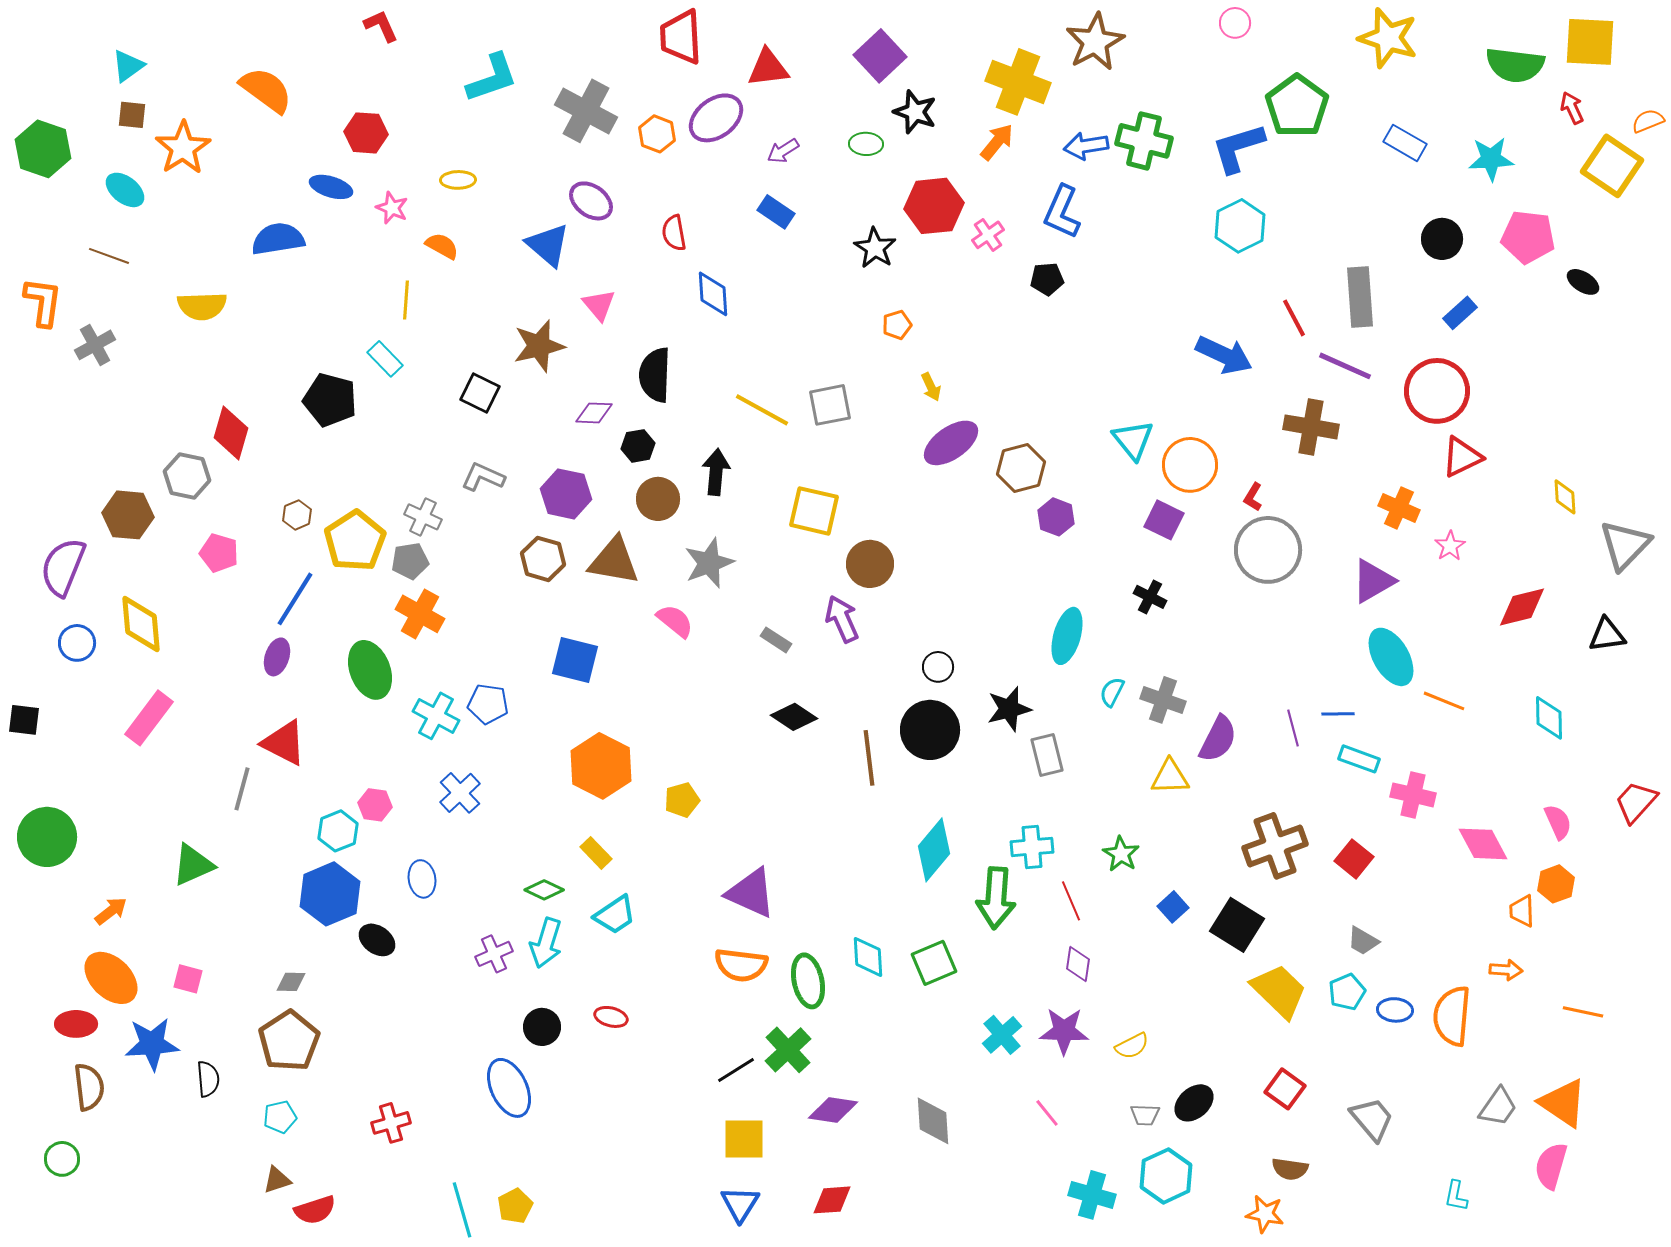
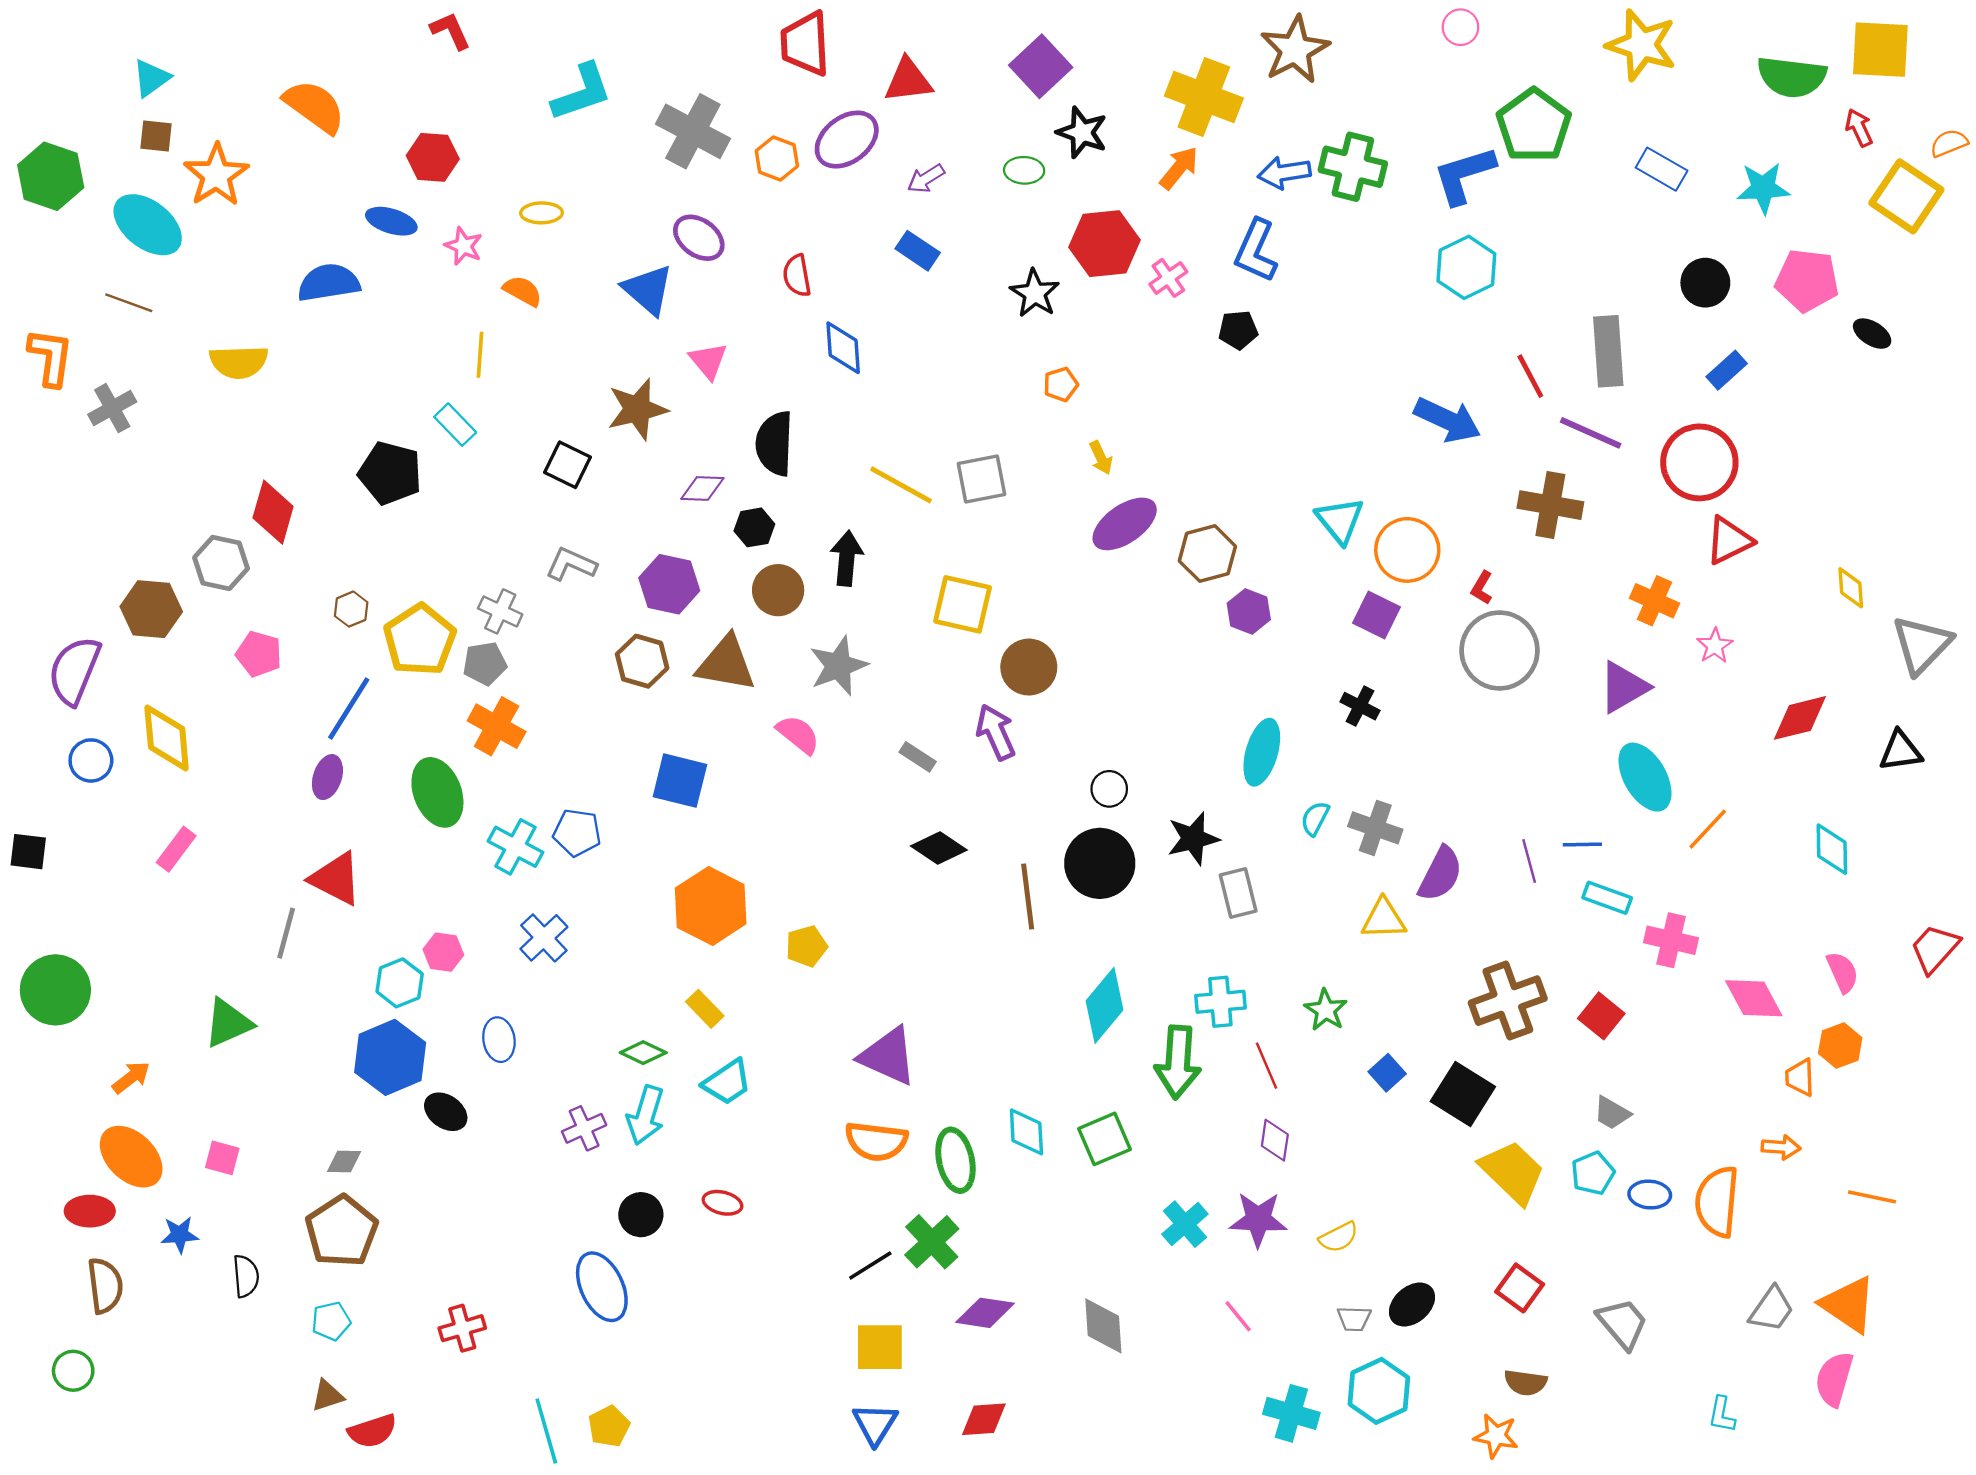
cyan ellipse: (125, 190) -> (148, 225), size x1.5
orange line: (1444, 701) -> (1708, 829), turned -69
pink rectangle: (149, 718) -> (176, 849), size x0.7
blue star: (152, 1044) -> (180, 1235), size x0.6

